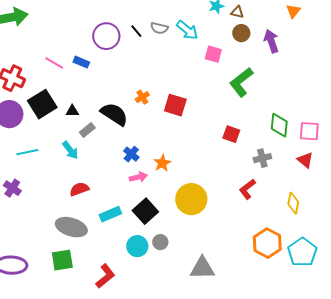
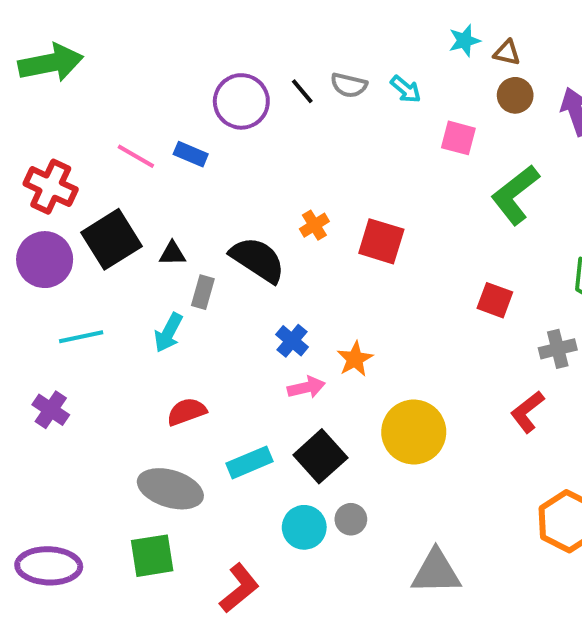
cyan arrow: (187, 30) -> (406, 89), size x0.7
gray rectangle: (87, 130) -> (203, 292), turned -35
cyan arrow: (70, 150) -> (168, 333), turned 66

